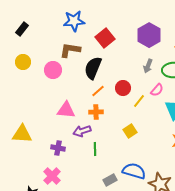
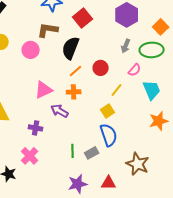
yellow line: (139, 101) -> (117, 90), moved
pink triangle: (66, 110) -> (44, 90), turned -30
purple arrow: (82, 131) -> (60, 111), turned 48
green line: (95, 149) -> (73, 151), moved
blue semicircle: (134, 171) -> (109, 135), moved, turned 55
gray rectangle: (110, 180) -> (92, 153), moved

